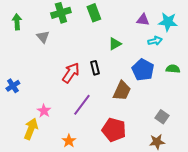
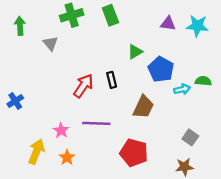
cyan arrow: (155, 41) -> (182, 89), moved
blue pentagon: (143, 70) -> (161, 69), moved
purple line: (82, 105) -> (96, 123), turned 55
pink star: (44, 111) -> (61, 130), moved
orange star: (69, 141) -> (67, 157), moved

